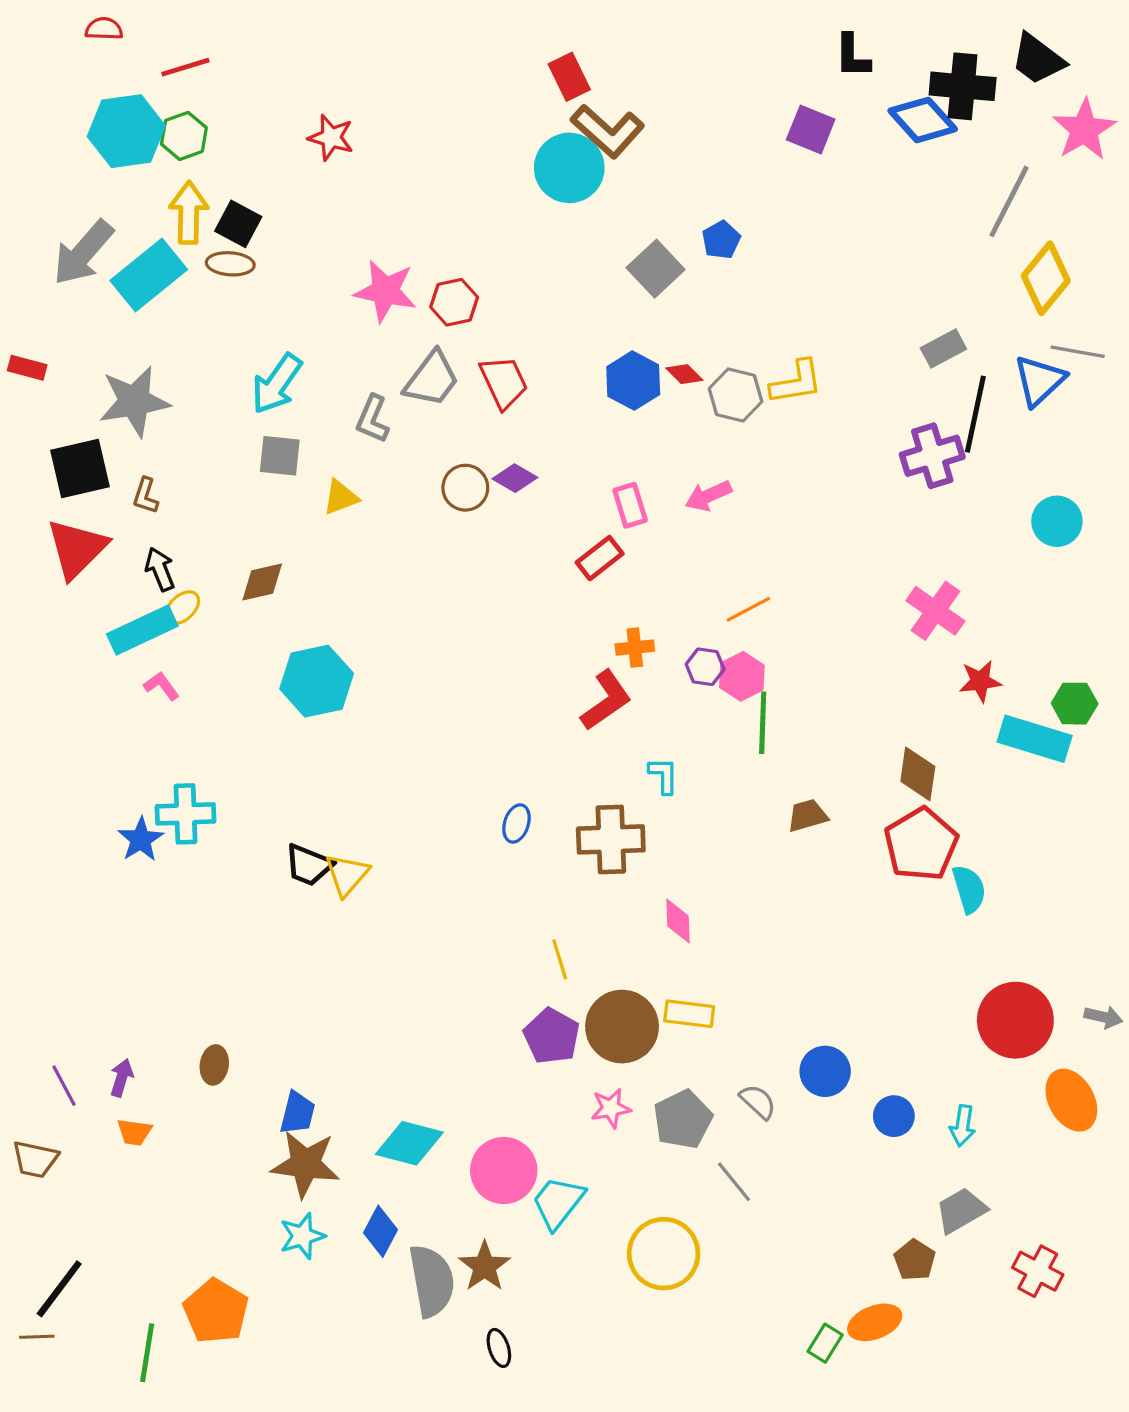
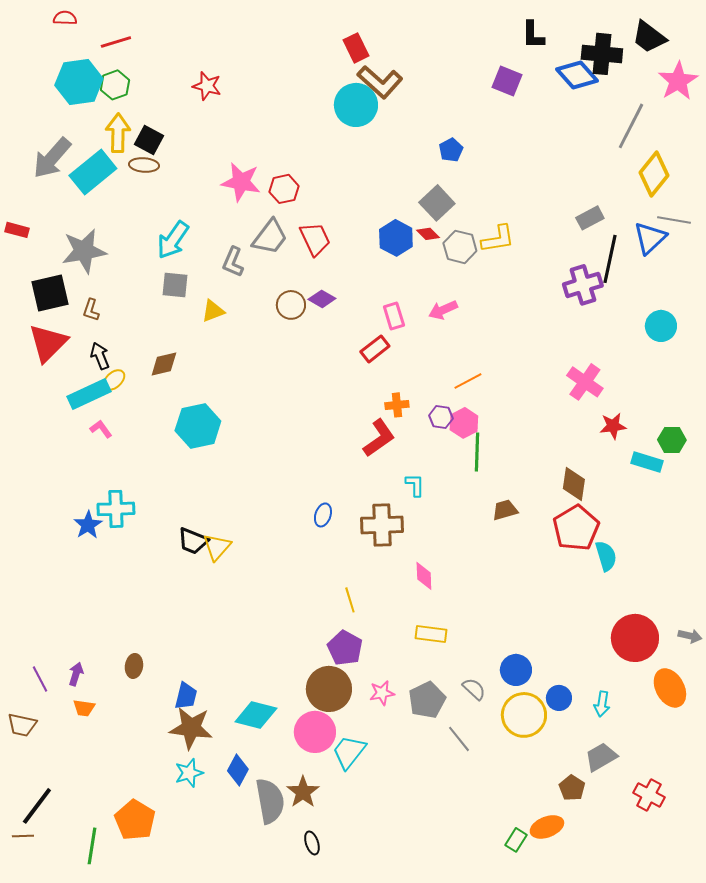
gray square: (656, 269) -> (437, 203), moved
cyan rectangle: (1035, 739) -> (647, 462), size x0.7
brown circle: (622, 1027) -> (329, 689), moved
yellow circle: (664, 1254) -> (524, 715), moved

